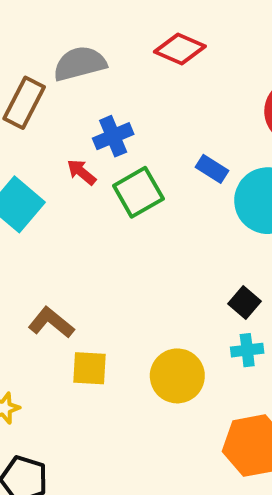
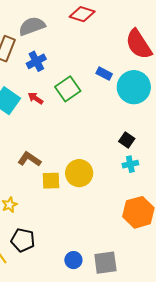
blue cross: (113, 136) -> (36, 61), moved
red arrow: (82, 172) -> (36, 98), moved
yellow circle: (177, 376) -> (79, 173), moved

